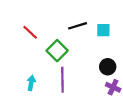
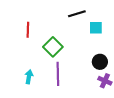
black line: (78, 26) -> (77, 14), moved
red line: (30, 32) -> (28, 30), turned 49

